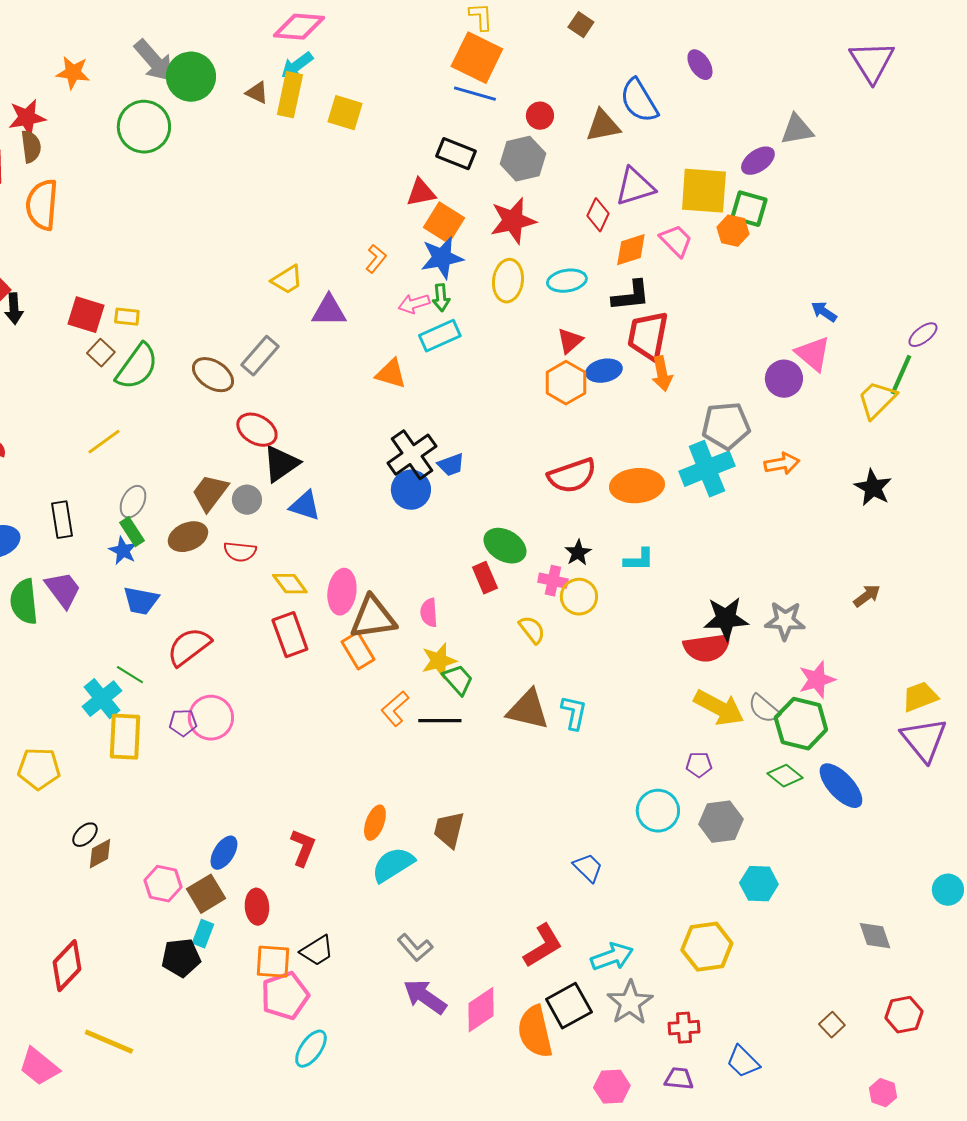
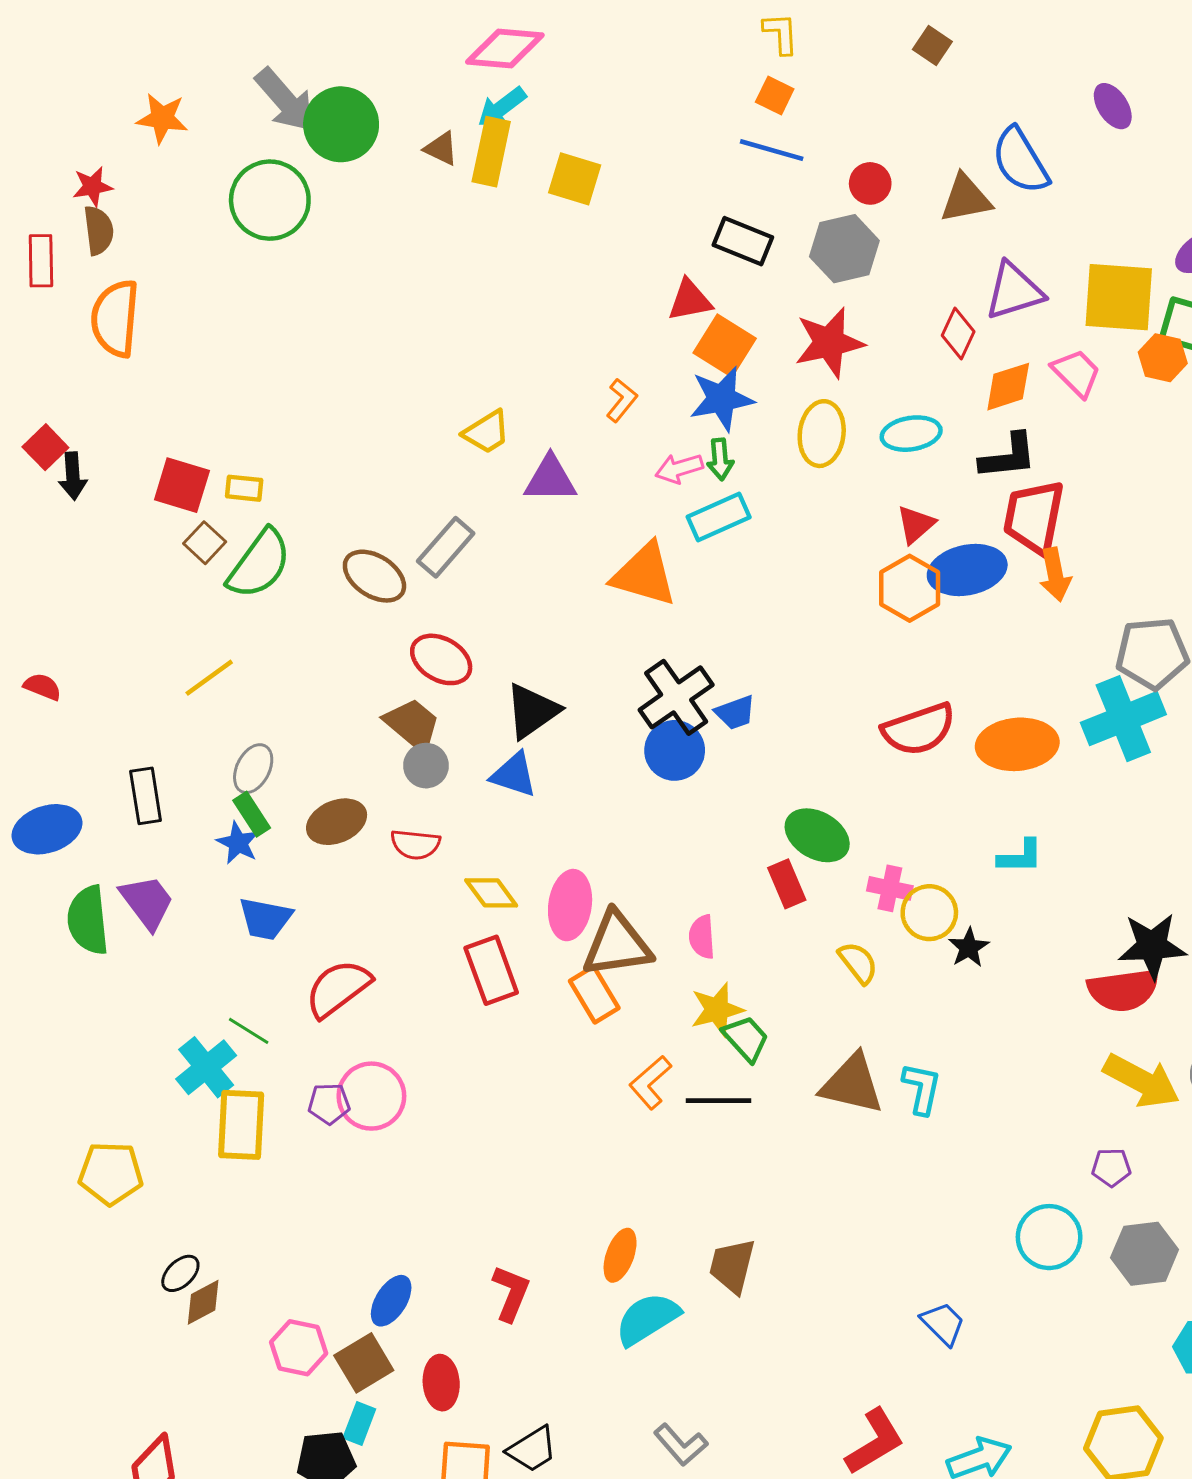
orange square: (477, 58) -> (775, 96), size x0.5
red star: (27, 118) -> (92, 186), size x0.7
blue ellipse: (604, 371) -> (967, 570), size x1.4
orange triangle: (391, 374) -> (644, 575), size x1.4
black triangle: (281, 464) -> (532, 711), moved
brown trapezoid: (210, 493) -> (412, 725), moved, turned 93
black star: (578, 553) -> (969, 947), moved

